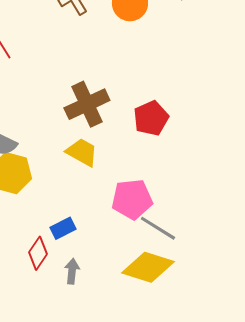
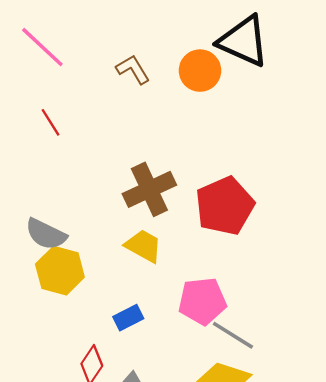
red pentagon: (151, 118) -> (225, 206), size x1.4
blue rectangle: (63, 228) -> (128, 318), moved

